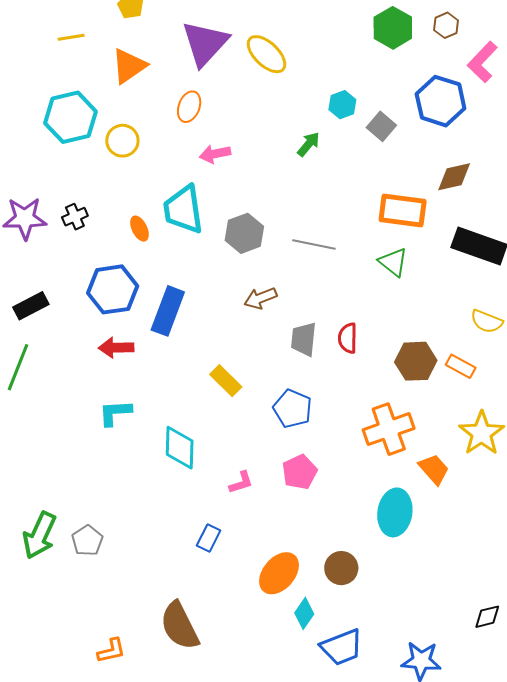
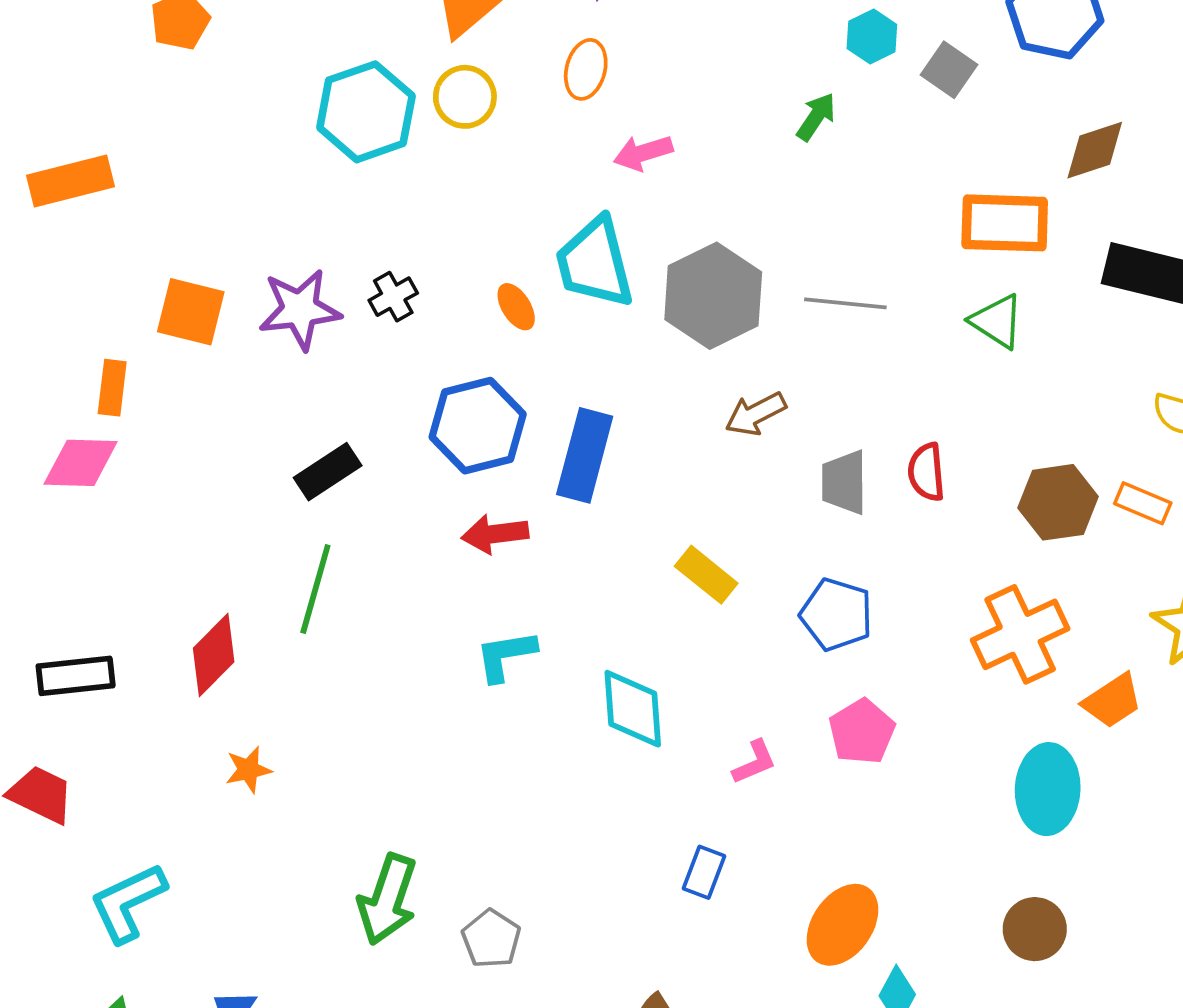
yellow circle: (122, 141) -> (465, 97), moved
gray hexagon: (244, 233) -> (713, 296), size x1.4
orange trapezoid: (434, 469) -> (1112, 701), turned 104
gray pentagon: (87, 541) -> (491, 939), moved
brown circle: (341, 568) -> (1035, 929), moved

